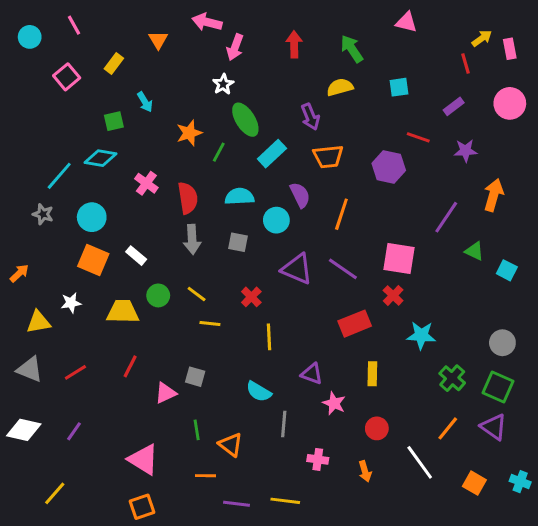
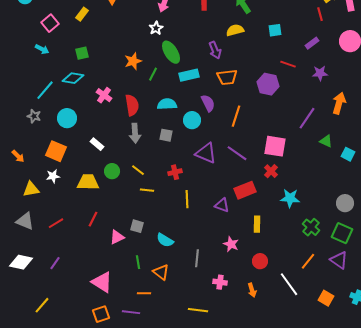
cyan arrow: (145, 102) -> (42, 49), moved, turned -32
cyan rectangle: (272, 154) -> (189, 75), turned 30
orange square: (93, 260) -> (56, 151), moved
orange arrow: (19, 273) -> (18, 156), turned 88
red cross: (251, 297) -> (175, 172), turned 32
purple triangle: (312, 374) -> (222, 205), moved
cyan semicircle: (259, 391) -> (165, 240), moved
purple line: (236, 504) -> (131, 312), moved

